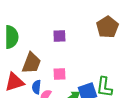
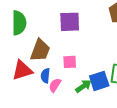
purple square: (59, 36) -> (70, 22), size x1.5

